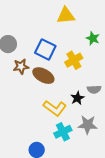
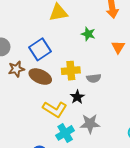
blue square: (45, 49) -> (40, 49), turned 35
yellow cross: (74, 60) -> (71, 71), moved, turned 30
gray semicircle: (94, 89) -> (94, 78), moved

